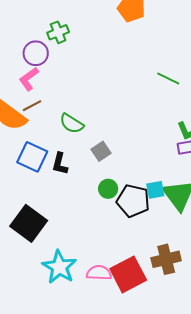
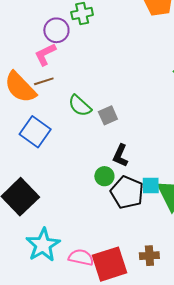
gray square: (101, 151) -> (108, 115), moved
black L-shape: (60, 164) -> (120, 156), moved
brown cross: (166, 259) -> (149, 256), size x0.7

